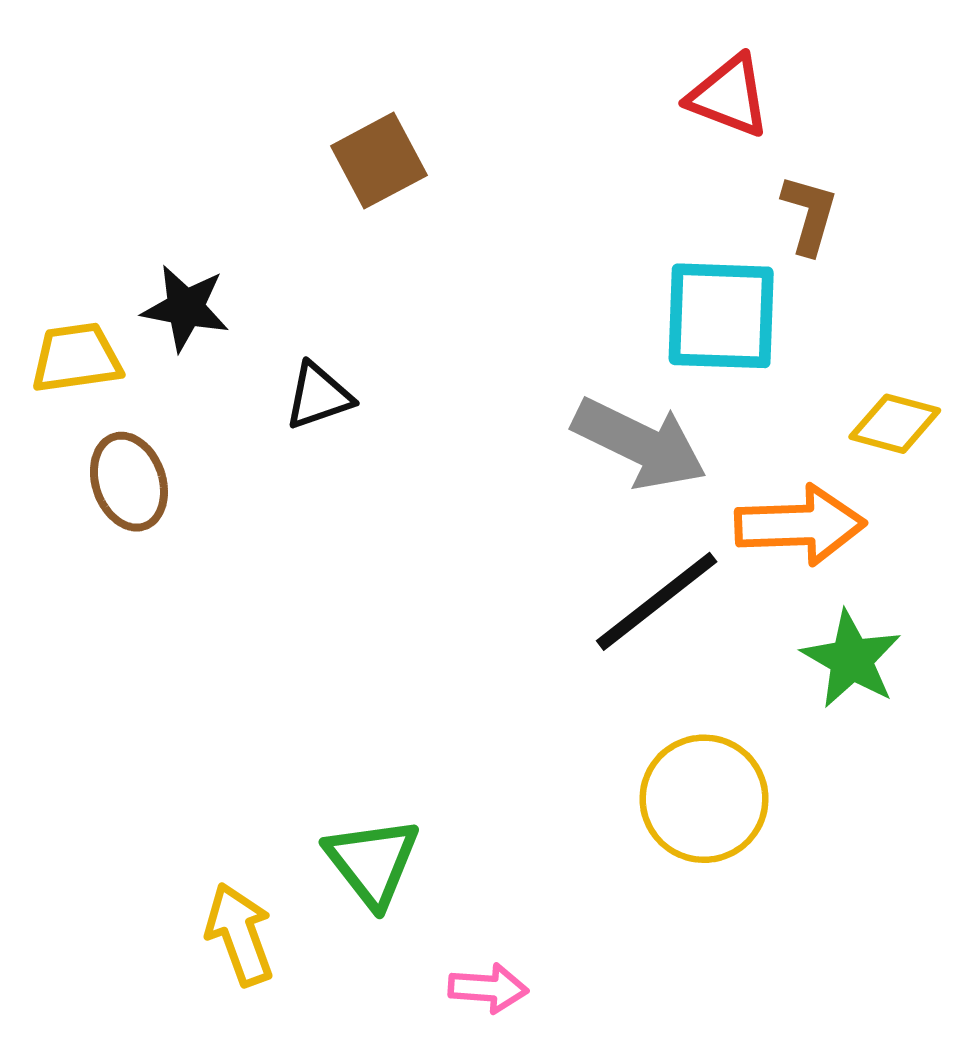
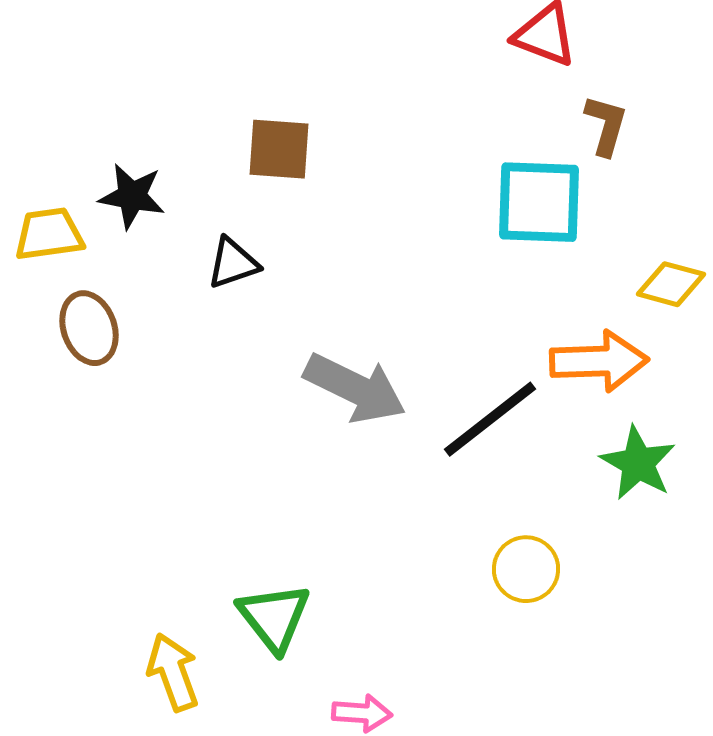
brown square: (379, 161) -> (279, 149), moved, turned 32
gray arrow: (640, 443) -> (355, 388), moved
yellow circle: (704, 799) -> (526, 569), size x0.7

